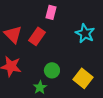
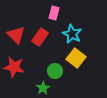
cyan star: (85, 33) -> (72, 34), moved
yellow square: (83, 78) -> (76, 58), moved

